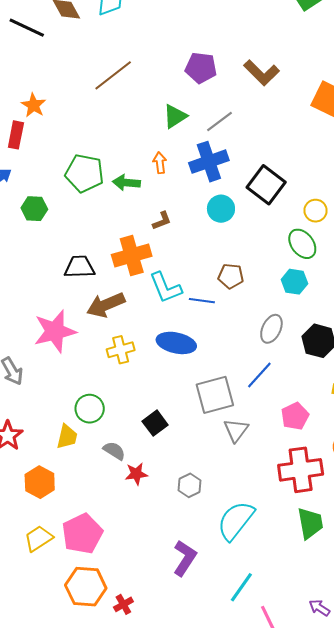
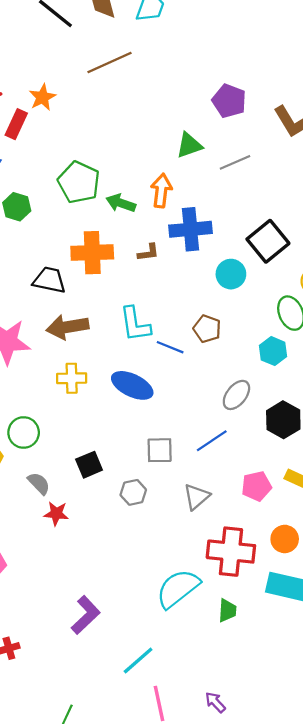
brown line: (113, 75) -> (110, 63), moved
blue cross: (209, 162) -> (191, 229), moved
orange arrow: (160, 163) -> (161, 191), size x1.4
cyan circle: (221, 209) -> (231, 274), moved
orange cross: (132, 255) -> (92, 253), moved
gray square: (215, 395) -> (160, 450), size x0.7
pink pentagon: (295, 416) -> (256, 486), moved
gray triangle: (236, 430) -> (196, 497), moved
gray hexagon: (190, 485) -> (133, 492), moved
cyan semicircle: (236, 521) -> (178, 589), moved
green trapezoid: (310, 523) -> (227, 610), size x0.7

